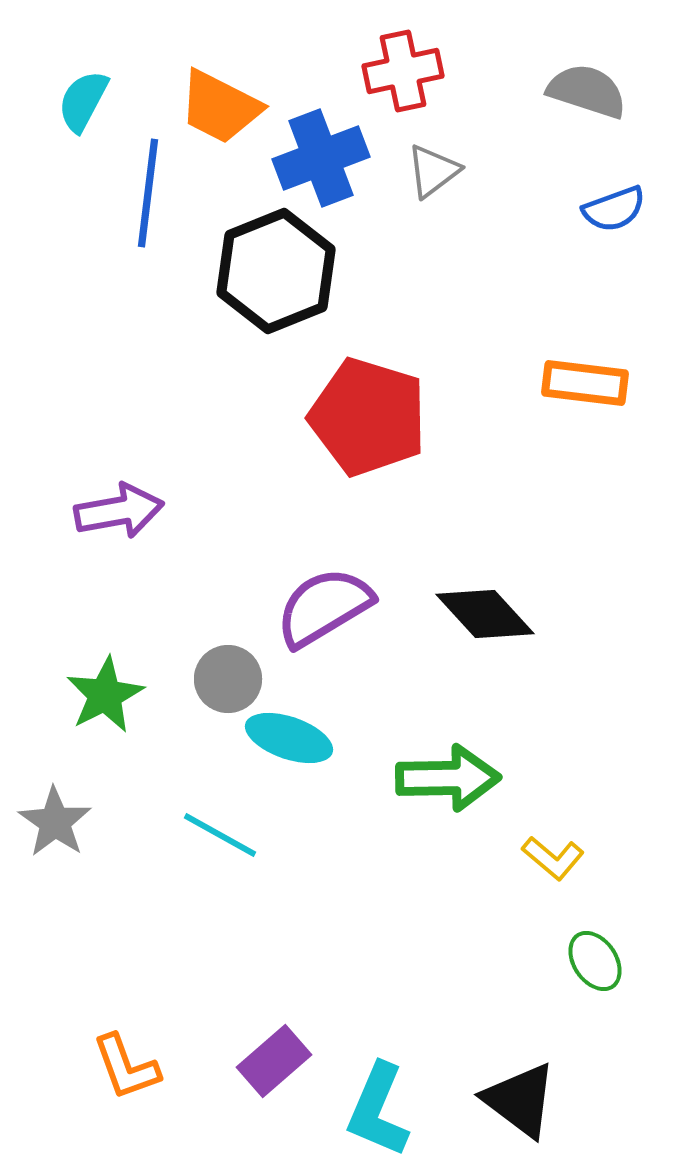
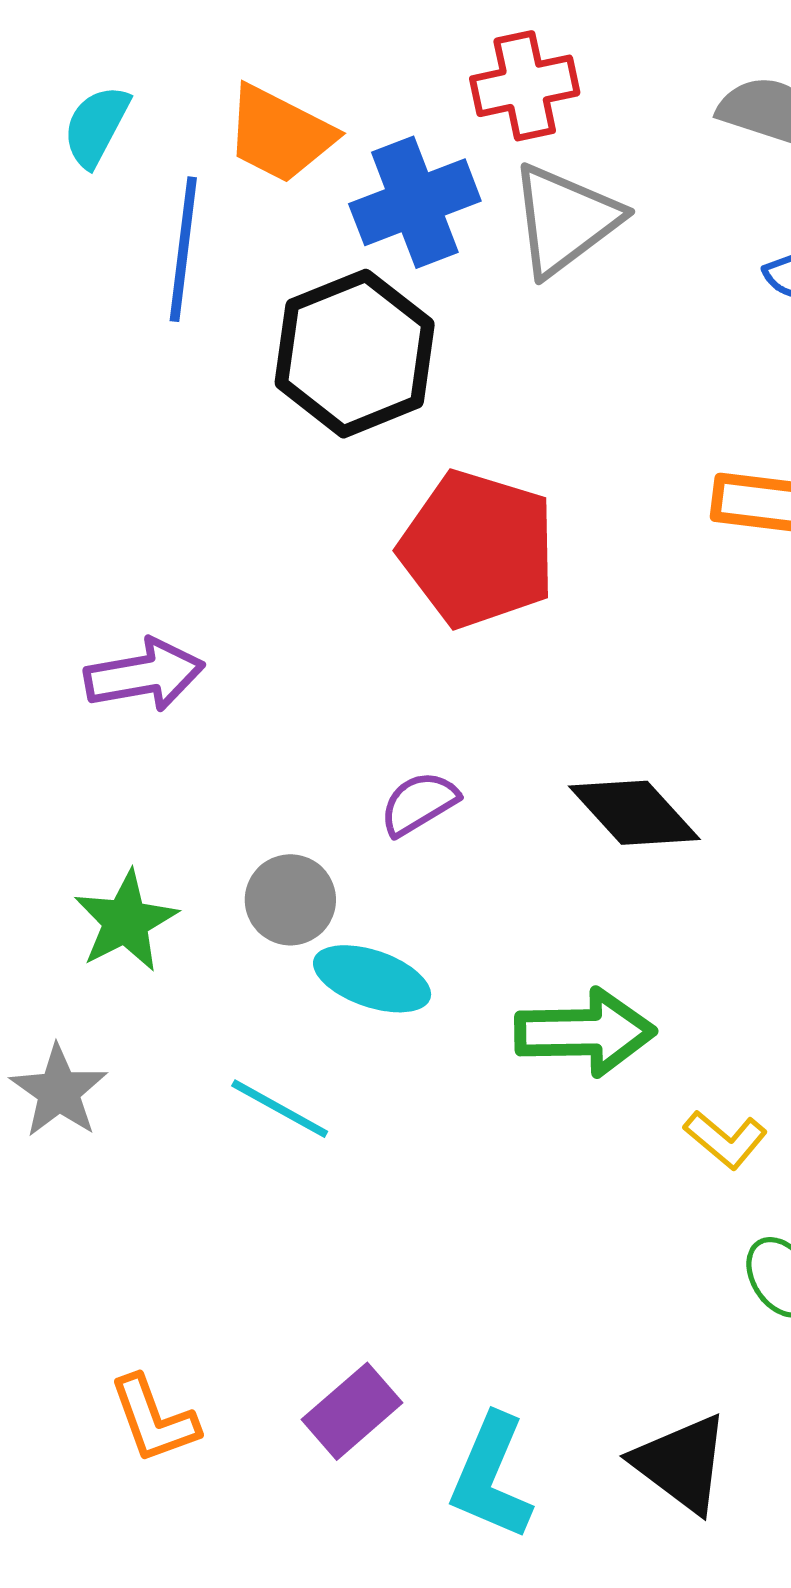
gray triangle: (433, 171) -> (565, 220), size x1.6
purple semicircle: (324, 607) -> (419, 803), size x0.6

